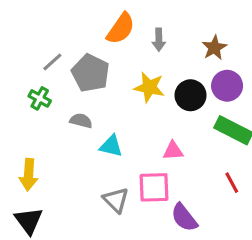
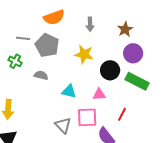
orange semicircle: (121, 29) -> (54, 17), moved, turned 35
gray line: (52, 62) -> (23, 38), turned 48
black circle: (191, 95) -> (110, 70), moved
cyan triangle: (111, 146) -> (69, 91), moved
red line: (232, 183) -> (122, 114), moved, turned 56

